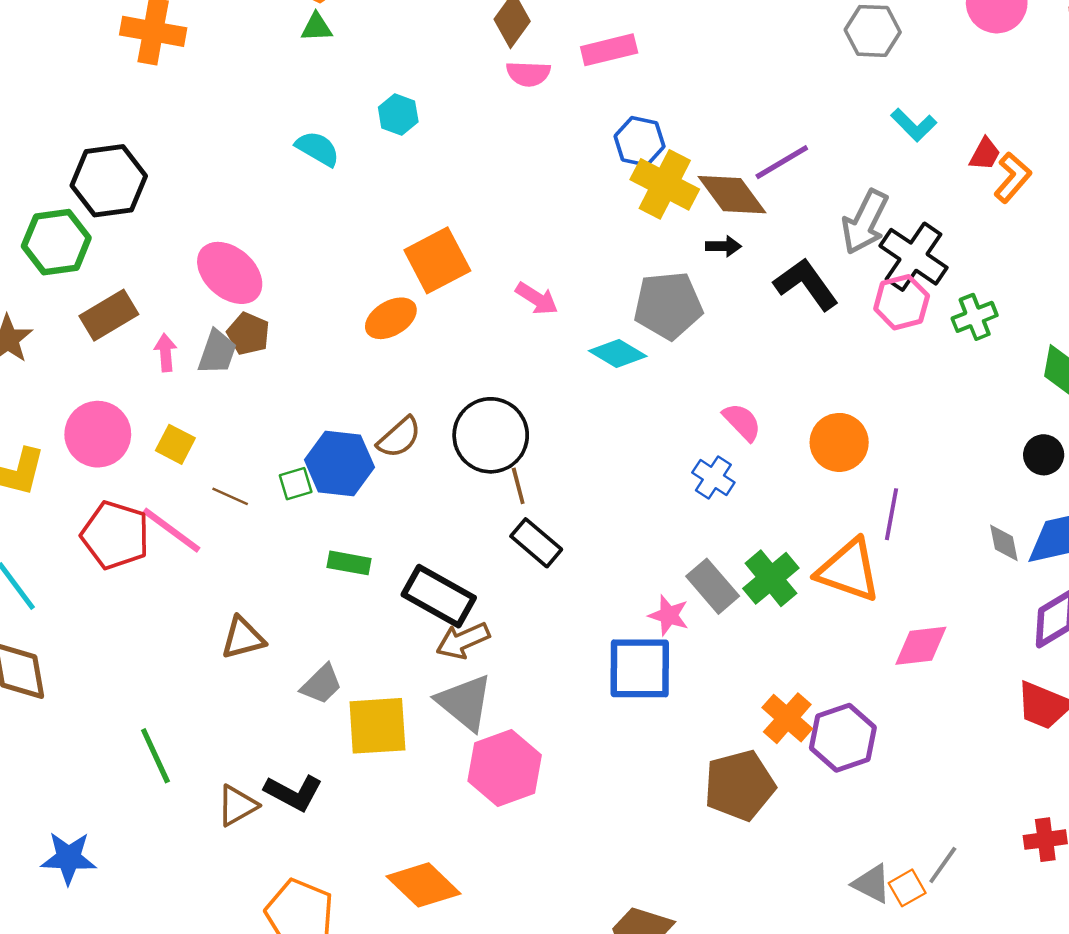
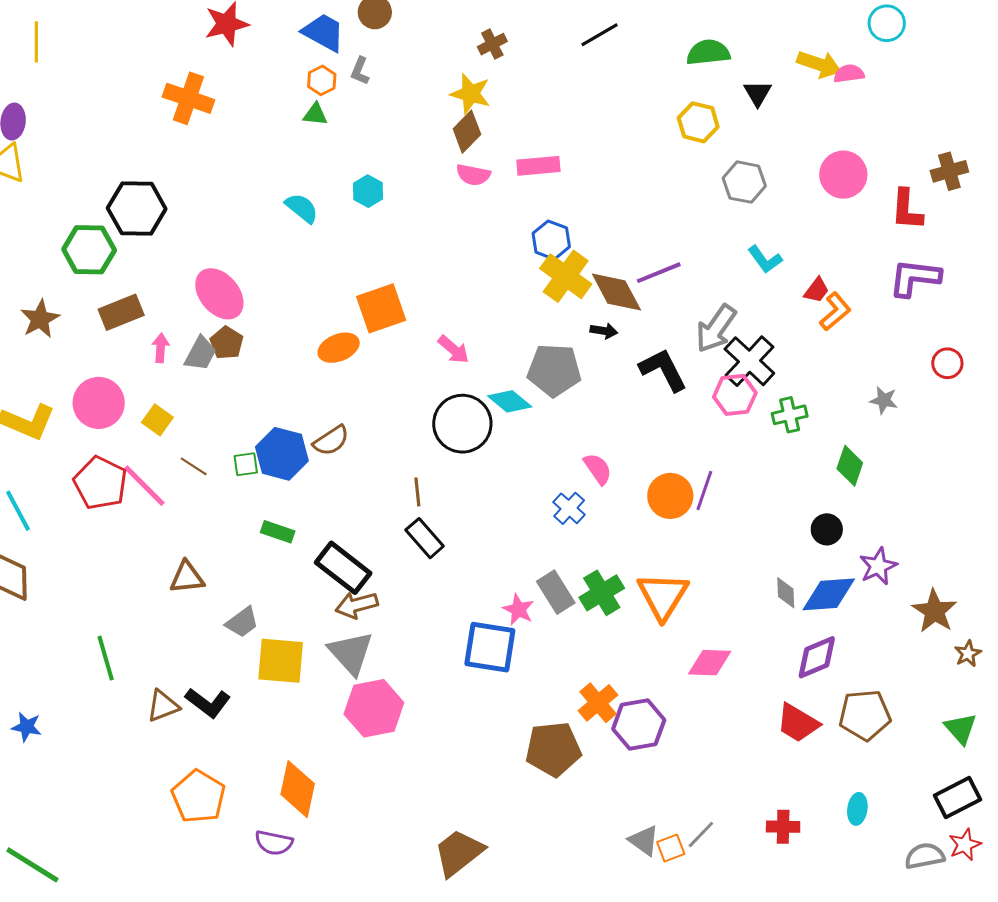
black circle: (491, 435) -> (462, 424), moved
purple line: (891, 514) -> (704, 490), moved
orange triangle: (849, 570) -> (663, 596), turned 34
blue star: (69, 858) -> (27, 727), size x0.7
orange diamond: (424, 885) -> (298, 789), turned 50

